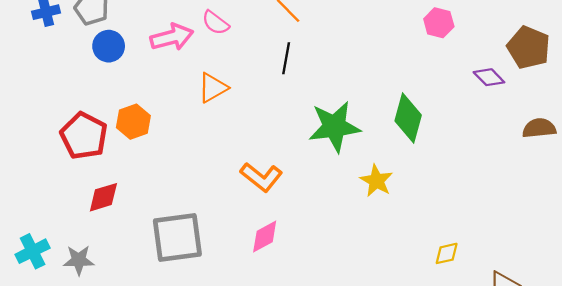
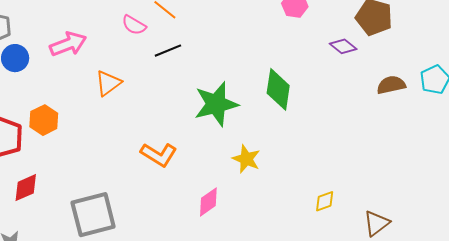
pink semicircle: (215, 23) -> (134, 25), moved
black line: (286, 58) -> (168, 51), turned 64
yellow star: (376, 181) -> (246, 159), moved
pink diamond: (265, 237) -> (208, 202), moved

